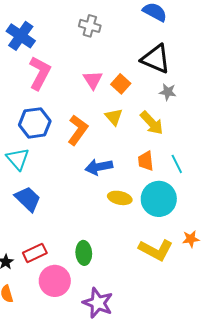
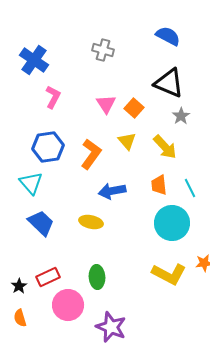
pink L-shape: (40, 73) -> (53, 97), size x0.7
gray star: (168, 92) -> (181, 116), turned 30
yellow ellipse: (120, 198) -> (91, 222), moved

